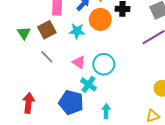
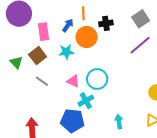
cyan cross: (88, 84) -> (86, 101), turned 35
cyan arrow: (106, 111) -> (119, 122), moved

